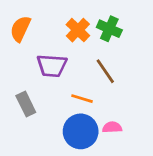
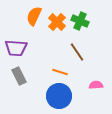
orange semicircle: (20, 29) -> (34, 16), moved
purple trapezoid: (52, 66) -> (16, 48), moved
pink semicircle: (112, 127) -> (96, 85), moved

